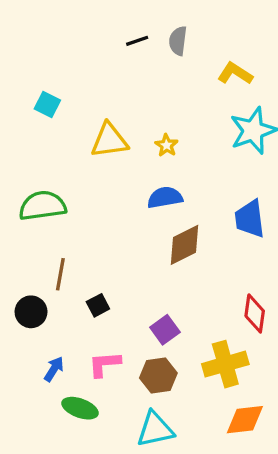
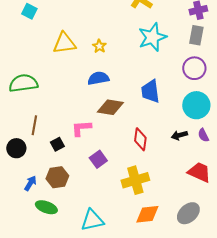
cyan square: (47, 104) -> (29, 11), moved
brown diamond: (184, 245) -> (110, 107), turned 36
red diamond: (255, 313) -> (140, 139), moved
pink L-shape: (104, 364) -> (81, 128), moved
brown hexagon: (158, 376) -> (57, 177), moved

